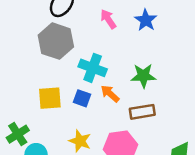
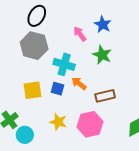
pink arrow: (108, 19) -> (80, 34), moved
green star: (143, 76) -> (102, 55), moved, turned 30

